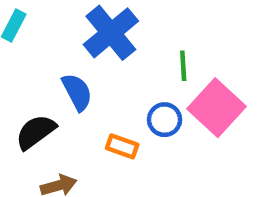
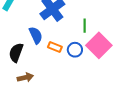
black semicircle: (36, 132) -> (16, 53), turned -36
orange rectangle: (122, 146) -> (55, 47), moved

